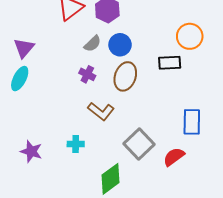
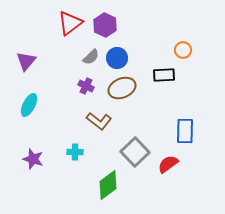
orange circle: (190, 36) -> (183, 50), size x0.7
brown ellipse: (125, 76) -> (122, 88), turned 48
cyan ellipse: (20, 79) -> (29, 105), moved

